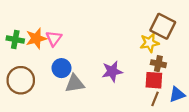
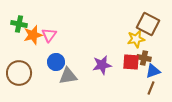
green cross: (15, 39) -> (19, 24), moved
red square: (154, 80) -> (131, 62), moved
blue triangle: (177, 95) -> (153, 71), moved
brown line: (155, 99) -> (151, 88), moved

